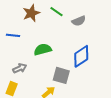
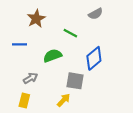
green line: (57, 12) -> (70, 33), moved
gray semicircle: (79, 21) -> (96, 14), moved

